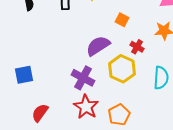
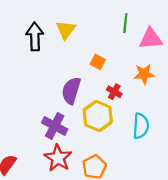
purple semicircle: (98, 46) -> (71, 91), turned -40

